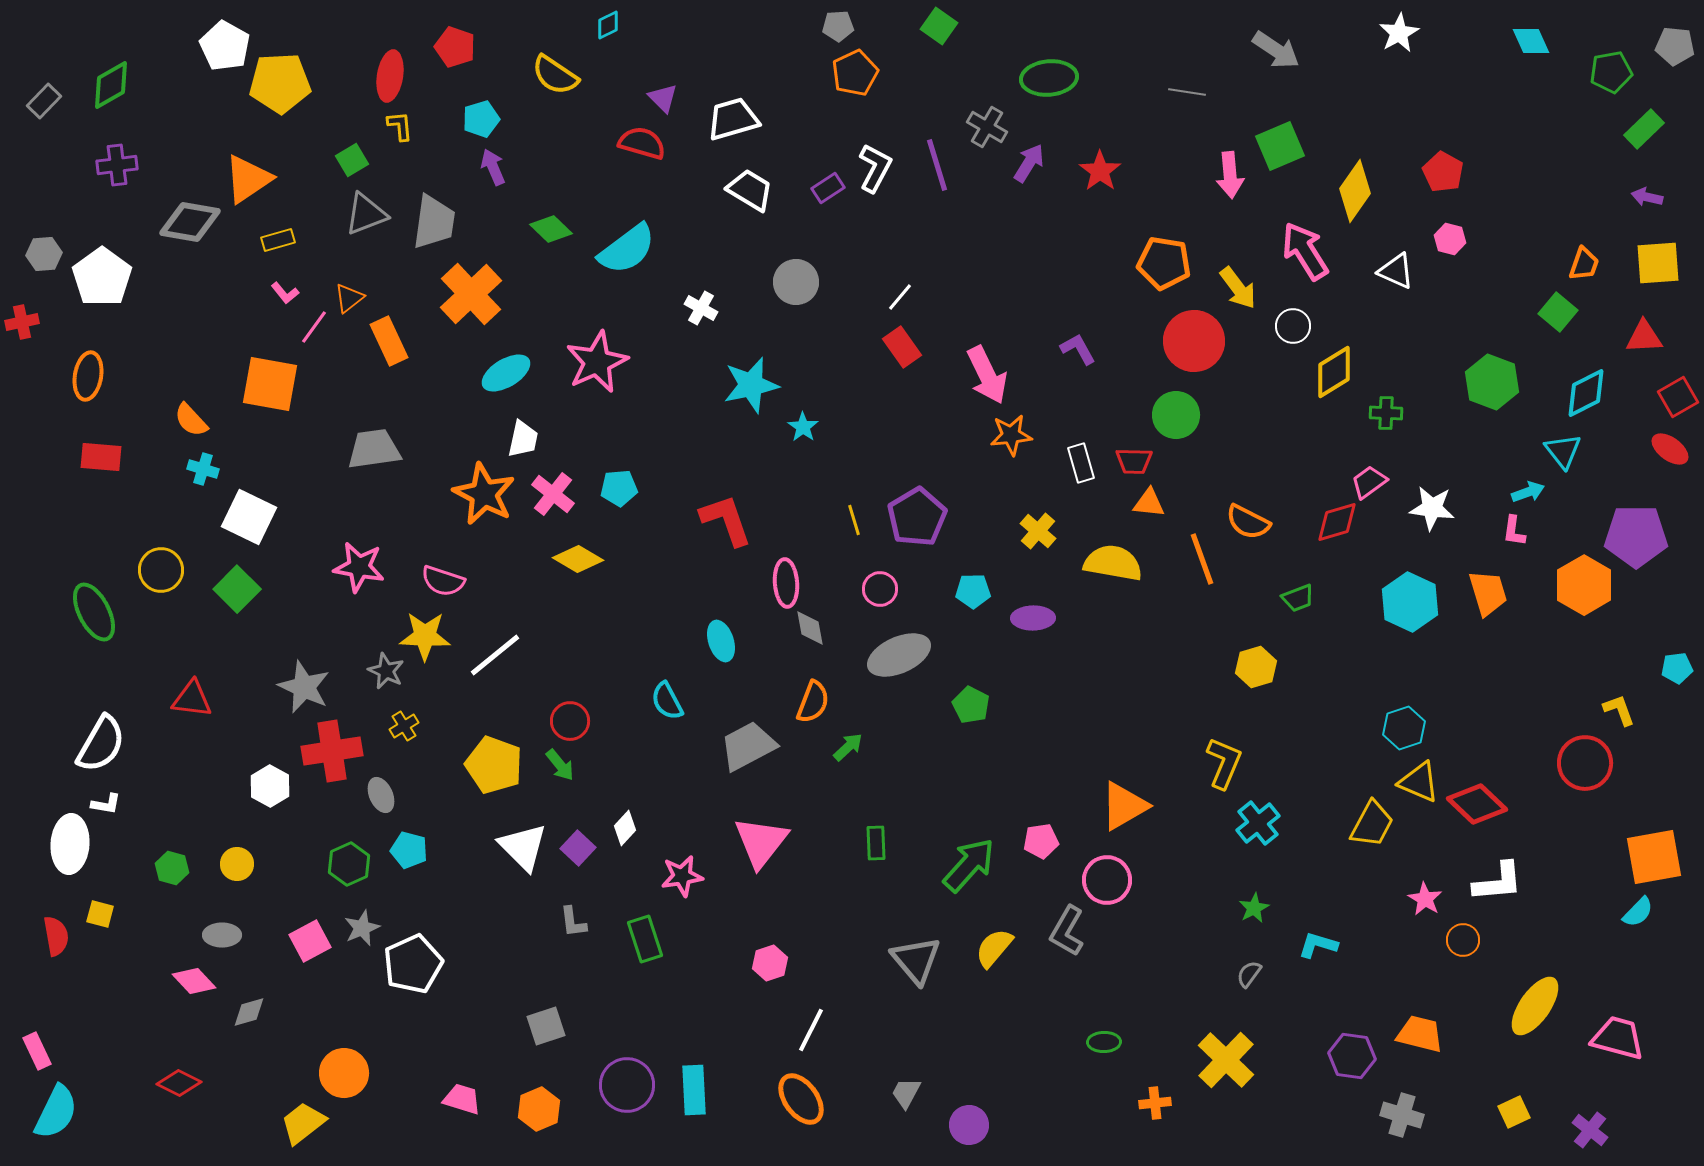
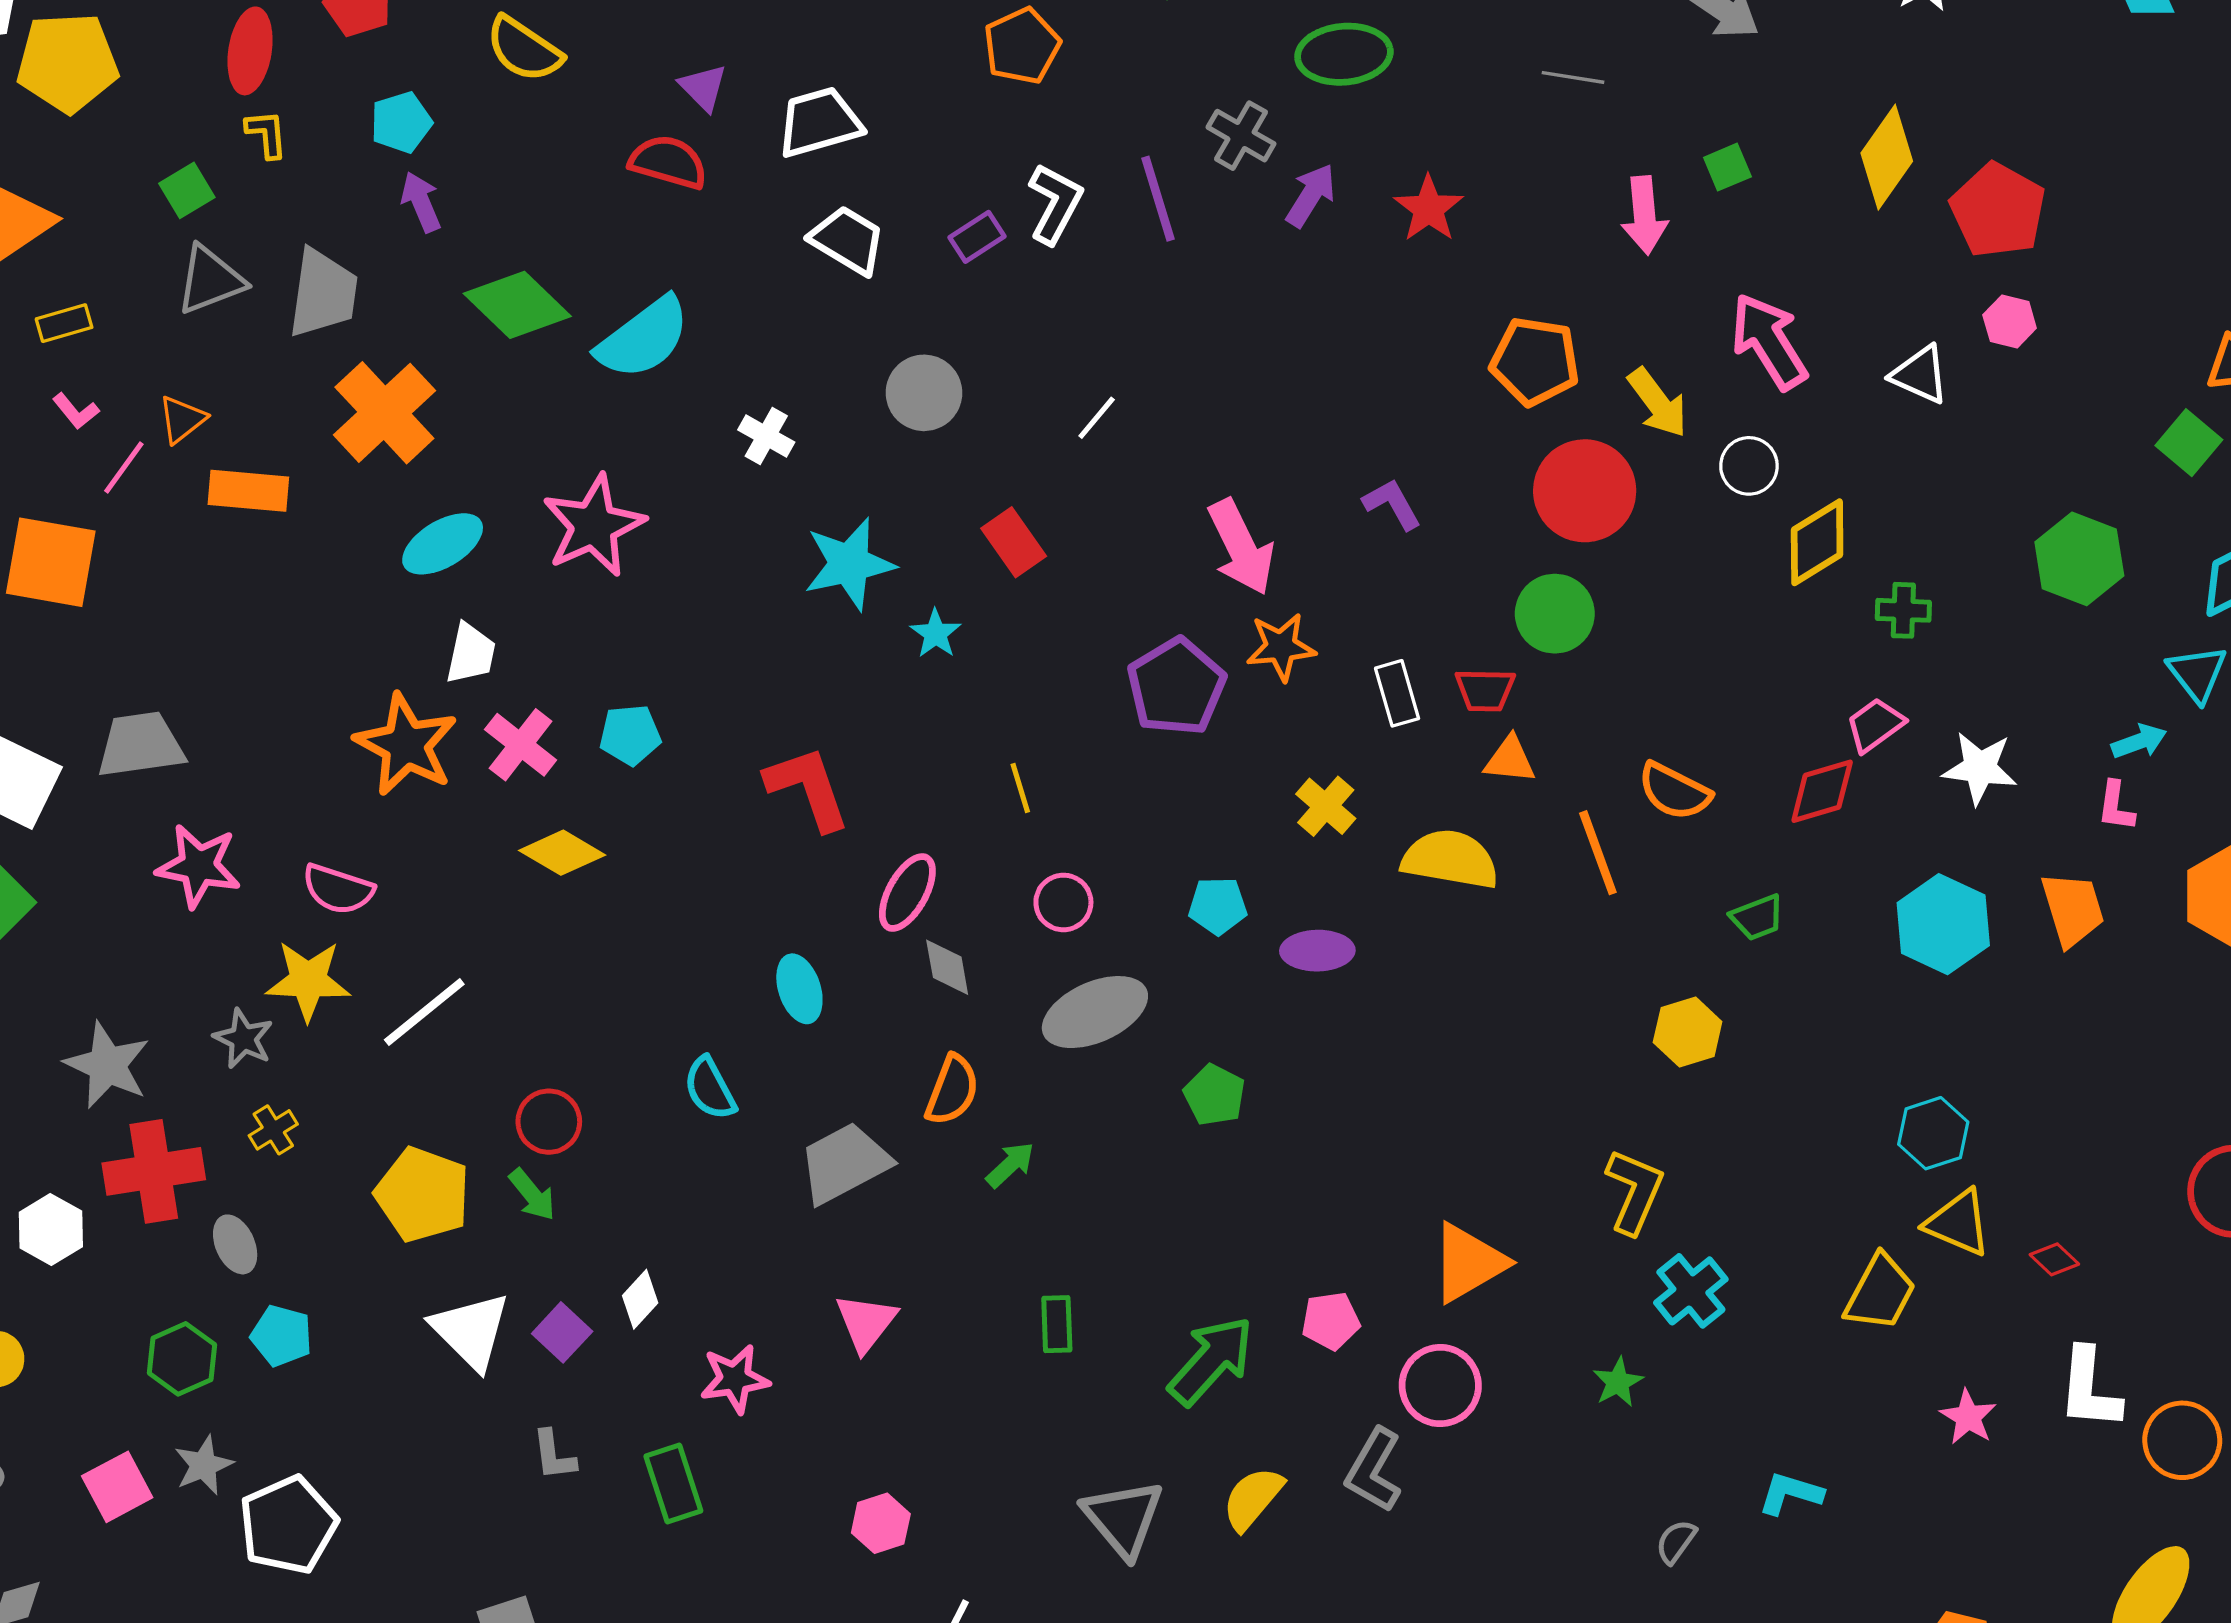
green square: (1280, 146) -> (1727, 167), size x0.6
red pentagon: (1443, 172) -> (1998, 210), size x1.4
yellow diamond: (1355, 191) -> (1887, 157), moved
green diamond: (551, 229) -> (517, 305), size x1.5
orange rectangle: (389, 341) -> (248, 491), turned -60
red rectangle: (902, 347) -> (1014, 542), moved
gray trapezoid: (374, 449) -> (140, 745), moved
purple pentagon: (917, 517) -> (1176, 687), moved
pink ellipse: (786, 583) -> (907, 893), turned 33
red diamond: (1477, 804) -> (2054, 1259), size x0.5
pink triangle: (761, 842) -> (866, 1322), size x0.7
white L-shape: (1498, 882) -> (2089, 1389), turned 100
green star: (1254, 908) -> (1618, 1382), moved
orange circle: (1463, 940) -> (2182, 1440), moved, size x1.4

